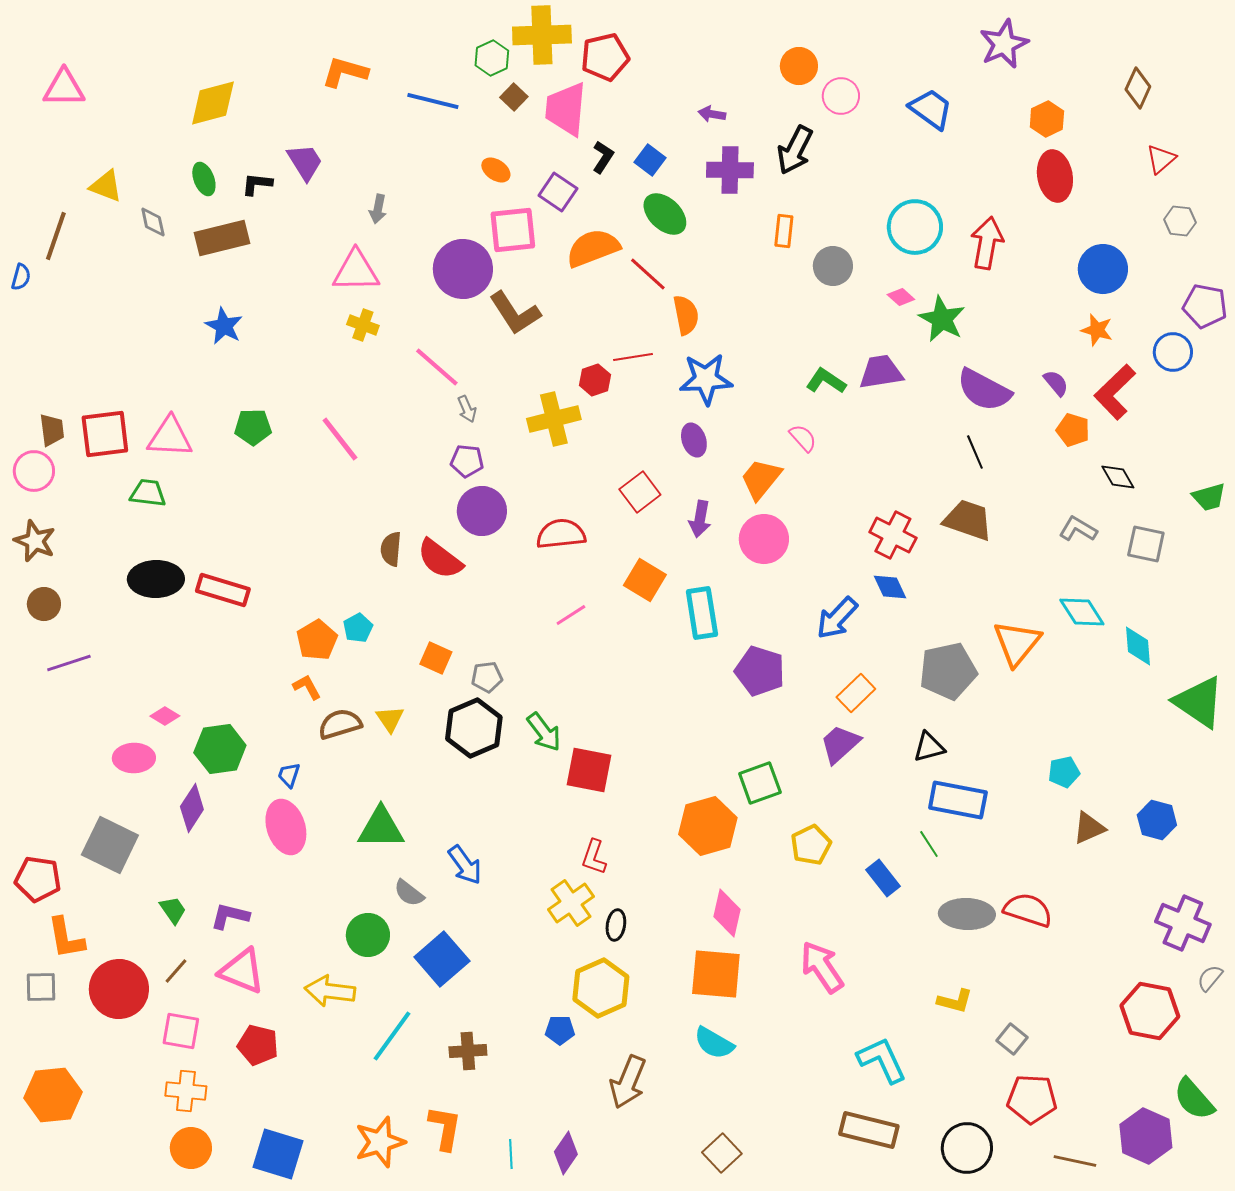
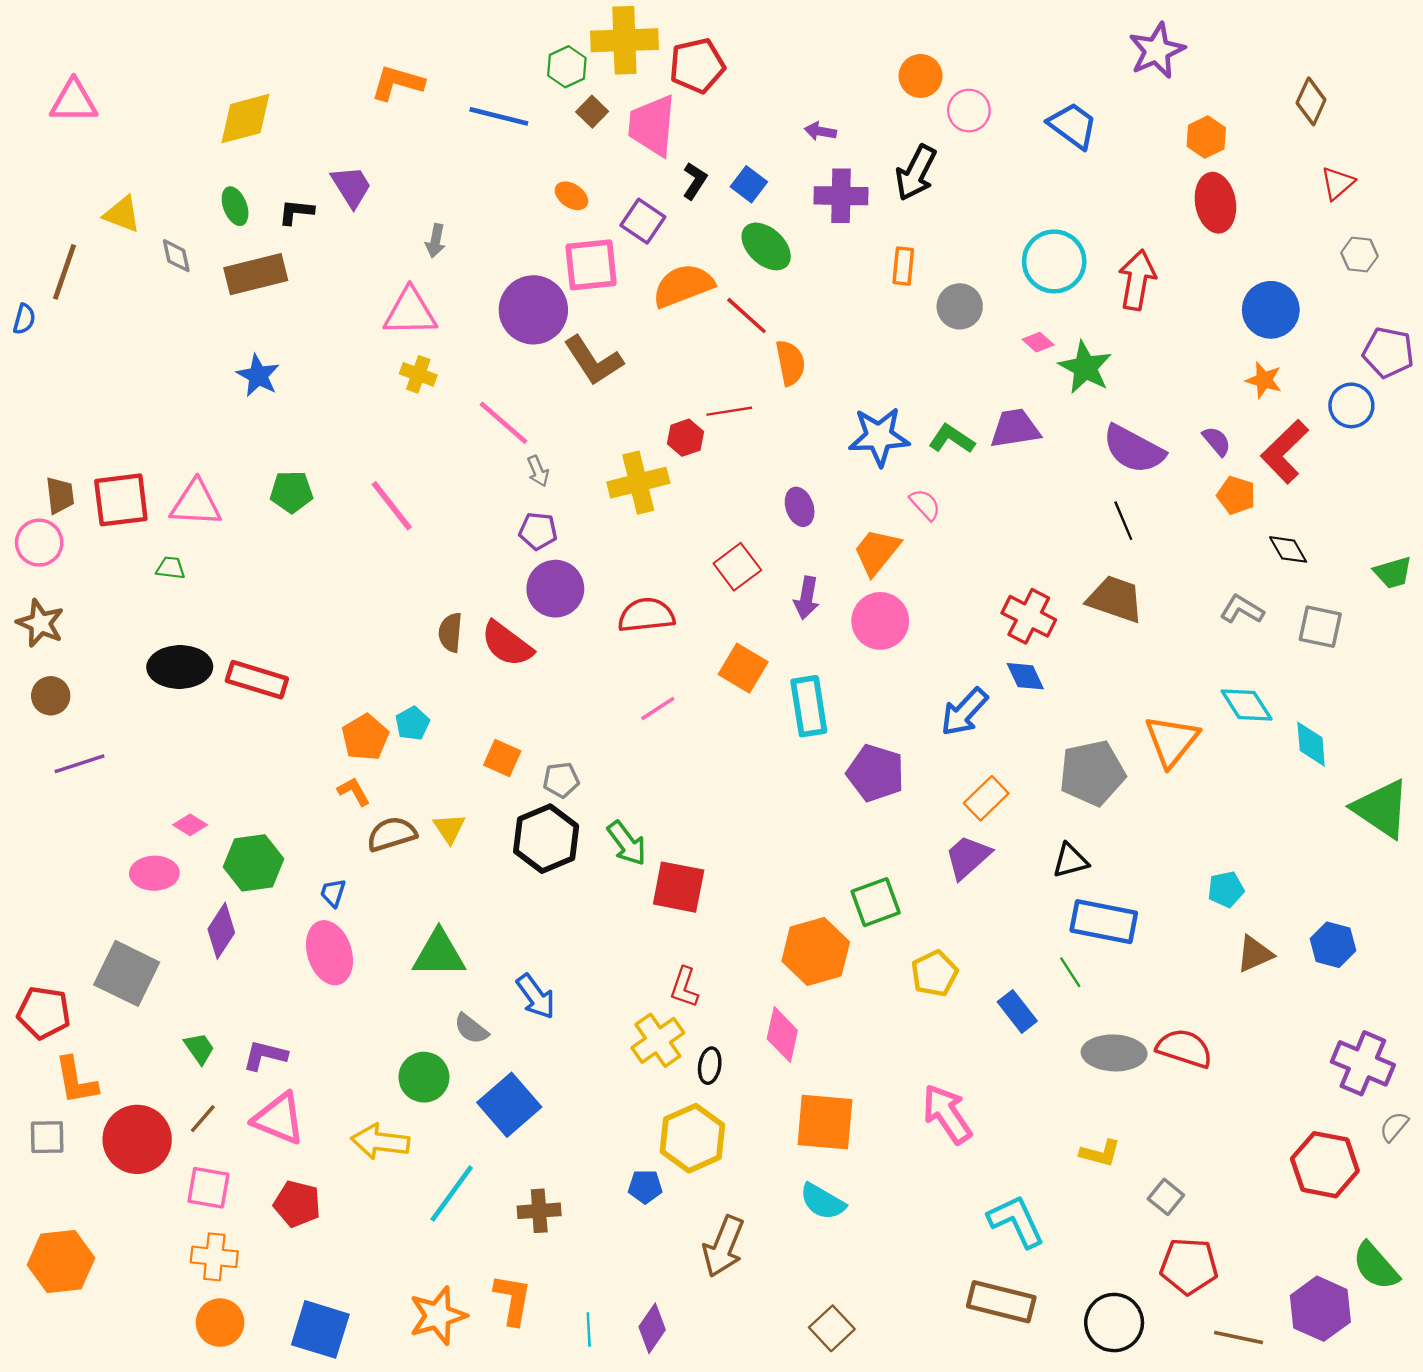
blue star: (706, 379) -> (879, 437), moved
green trapezoid: (148, 493) -> (171, 568), size x0.7
pink diamond: (727, 913) -> (782, 1035), moved

